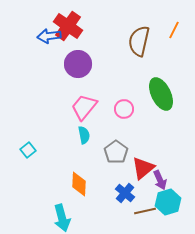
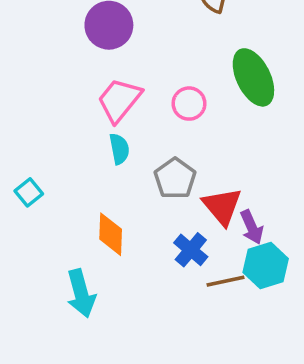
cyan square: (28, 150) -> (29, 192), moved
red triangle: (143, 168) -> (222, 206), turned -30

